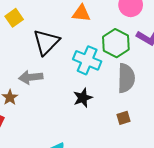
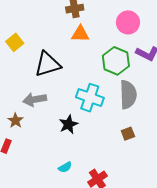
black triangle: (46, 42) -> (48, 64), turned 32
cyan cross: (87, 60) -> (90, 98), moved
black star: (83, 98) -> (68, 124), moved

